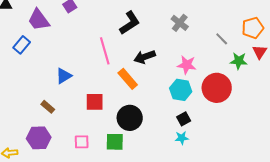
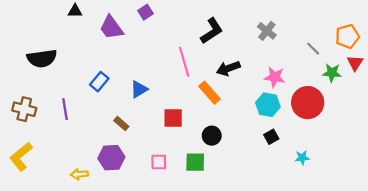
blue rectangle: (22, 45) -> (99, 82), moved
black circle: (130, 118) -> (212, 136), size x0.7
cyan star: (182, 138) -> (302, 158), moved

